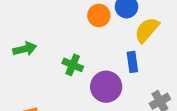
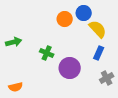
yellow semicircle: (147, 30) -> (98, 29), turned 96
blue rectangle: (132, 62) -> (99, 53), moved, turned 32

